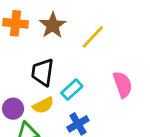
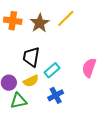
yellow line: (93, 37) -> (66, 18), moved
pink semicircle: (123, 84) -> (89, 68), turned -144

